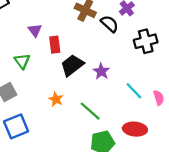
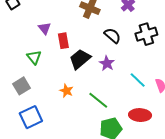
black semicircle: (110, 24) -> (112, 36), moved

